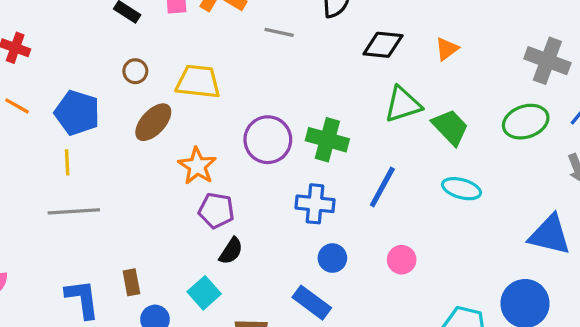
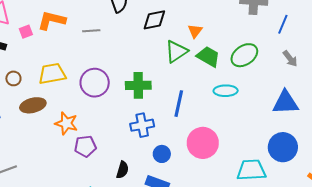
orange triangle: (447, 49) -> (195, 31), moved
brown ellipse: (153, 122) -> (33, 105), turned 50
green ellipse: (526, 122) -> (244, 55), moved
purple circle: (268, 140) -> (95, 83), moved
black semicircle: (231, 251) -> (122, 170), moved
pink circle: (402, 260) -> (203, 143), size x1.8

